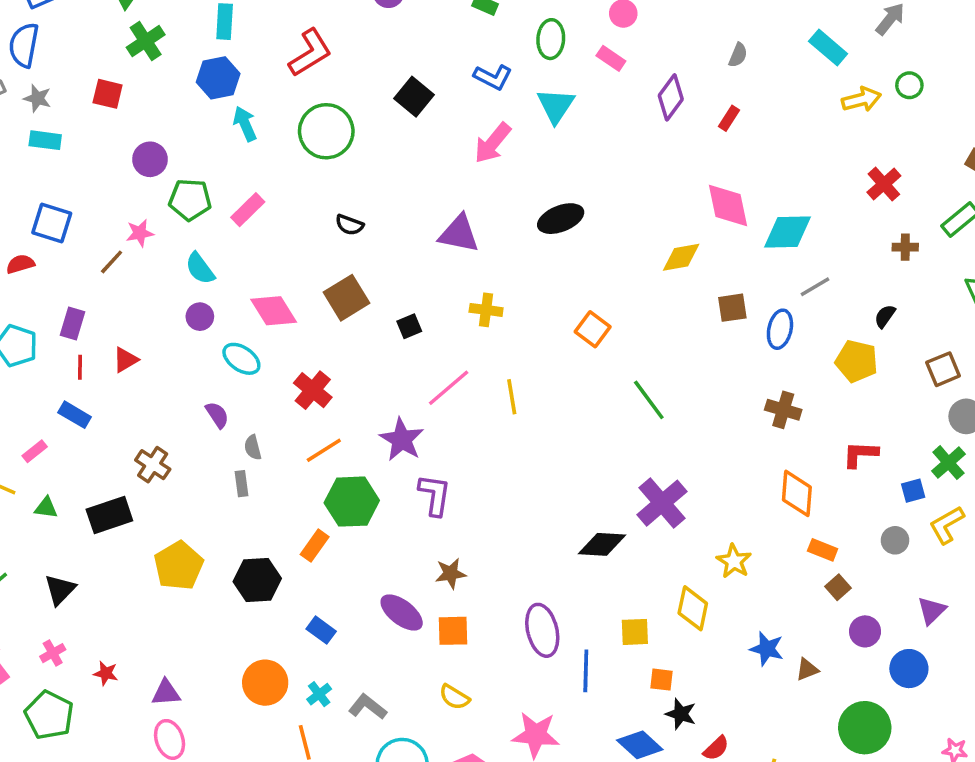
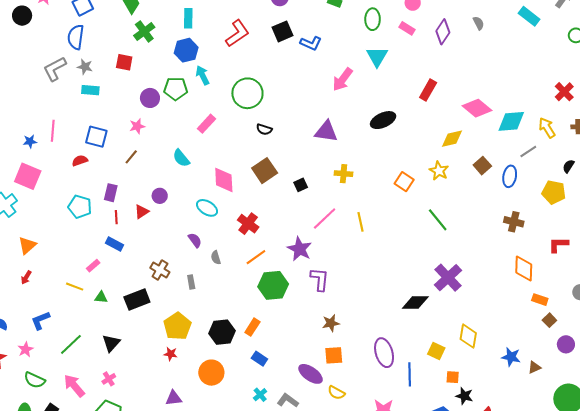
gray semicircle: (738, 55) -> (479, 23), turned -48
blue L-shape: (493, 77) -> (311, 43), moved
black square: (414, 97) -> (283, 31), moved, turned 30
purple diamond: (671, 97) -> (443, 32), moved
yellow arrow: (861, 99) -> (547, 128), moved, turned -105
red rectangle: (729, 118) -> (428, 90), moved, size x1.5
green circle: (326, 131) -> (247, 93), moved
green pentagon: (190, 200) -> (176, 89), moved
pink diamond: (728, 206) -> (477, 108), turned -36
pink star: (140, 233) -> (137, 126), moved
brown square: (732, 308) -> (482, 166), turned -30
pink diamond: (274, 311) -> (224, 180), turned 32
purple circle: (200, 317) -> (160, 196), moved
gray rectangle: (241, 484) -> (191, 282), moved
orange rectangle: (315, 546) -> (252, 327), moved
yellow star: (734, 561) -> (439, 171), moved
purple ellipse: (402, 613) -> (311, 374), moved
yellow square: (635, 632) -> (436, 351), turned 30
red star: (106, 673) -> (171, 354), moved
orange circle: (265, 683) -> (211, 373), moved

